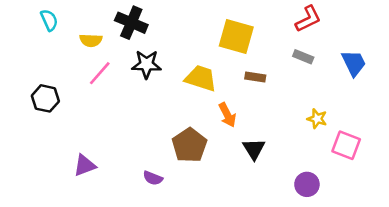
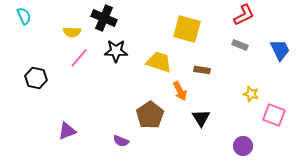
cyan semicircle: (49, 20) -> (24, 16), moved
brown rectangle: (255, 77) -> (202, 70), moved

